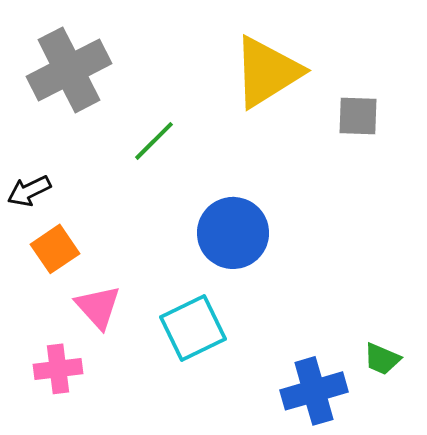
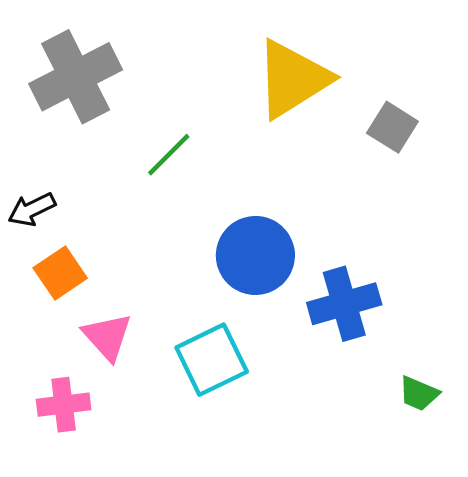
gray square: (358, 116) -> (392, 127), turned 30
blue cross: (314, 391) -> (344, 304), moved

